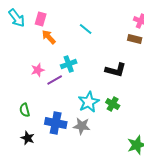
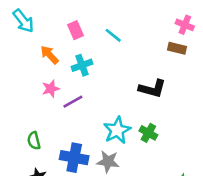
pink rectangle: (41, 19) -> (75, 30), moved, turned -40
orange arrow: (49, 37) -> (49, 55), moved
cyan cross: (69, 64) -> (82, 65), moved

